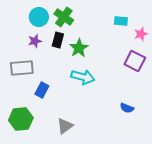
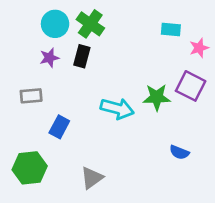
green star: (79, 48) -> (157, 97), moved, turned 30
gray rectangle: (22, 68) -> (31, 96), size x0.7

